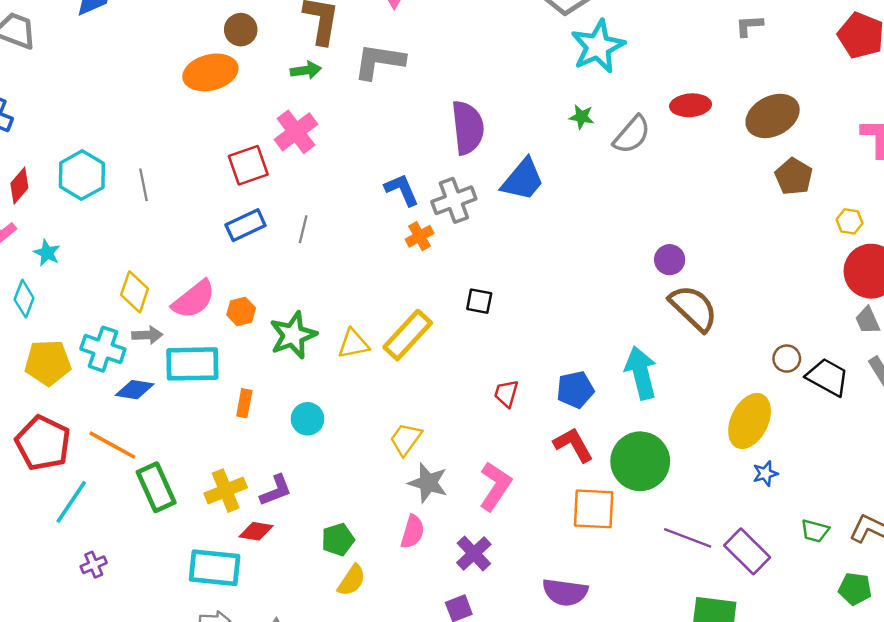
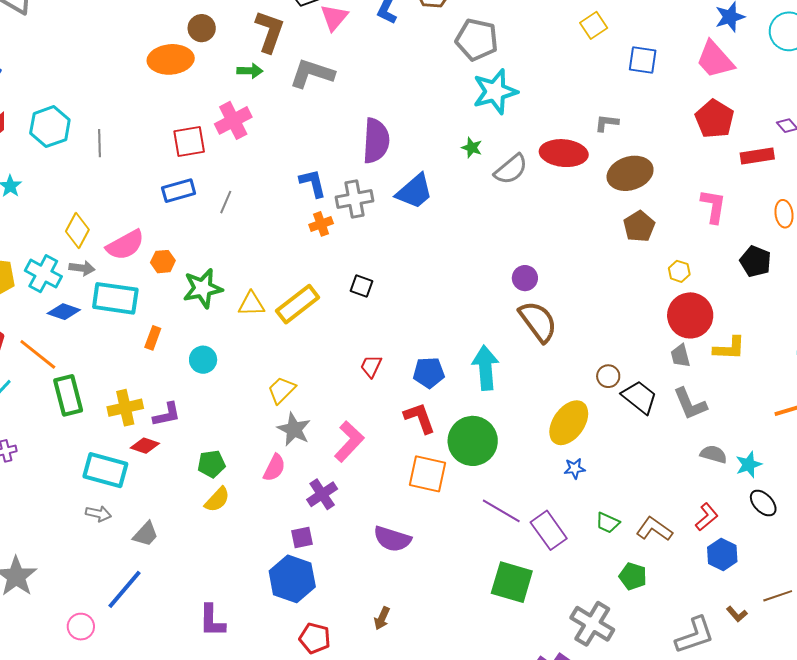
gray L-shape: (749, 26) -> (607, 123), moved
red ellipse: (691, 105) -> (564, 153), size x1.4

